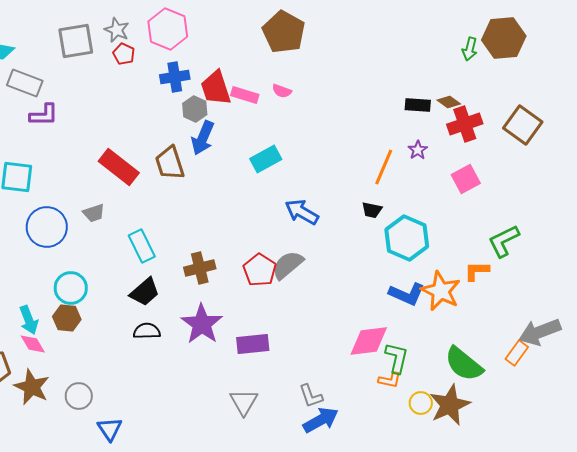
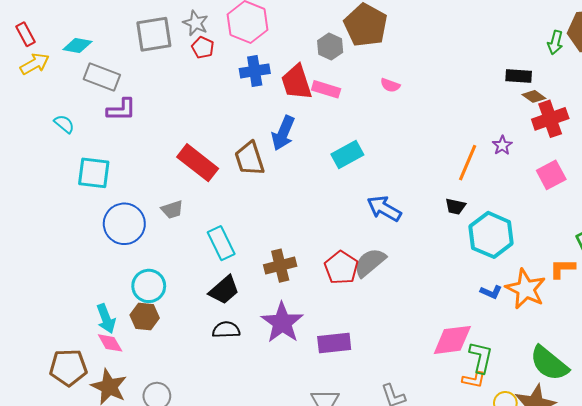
pink semicircle: (282, 91) -> (390, 85), moved
black rectangle: (418, 105) -> (519, 76), moved
gray hexagon: (195, 109) -> (330, 47), moved
blue L-shape: (407, 294) -> (491, 292), size x0.6

